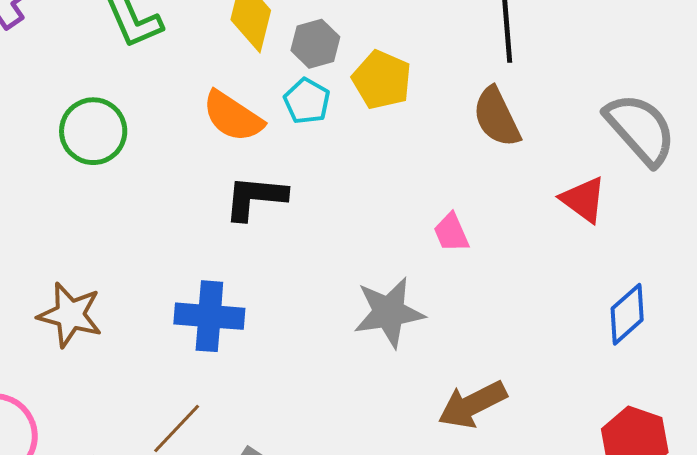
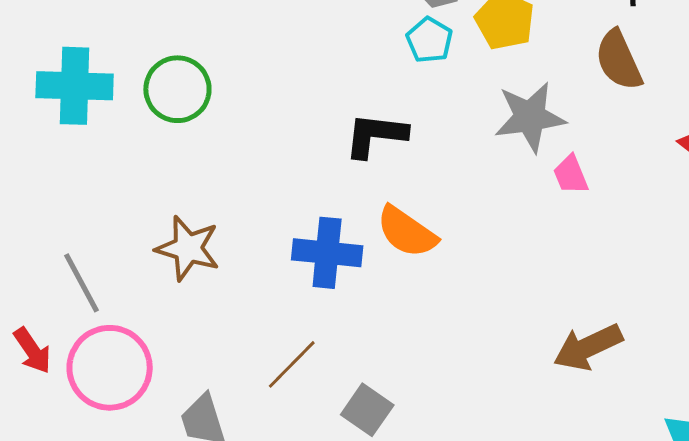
orange semicircle: (233, 116) -> (407, 232), moved
green circle: (93, 131) -> (177, 89), moved
gray star: (389, 312) -> (530, 117), moved

